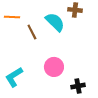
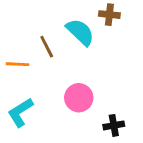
orange line: (12, 17) -> (18, 64), moved

